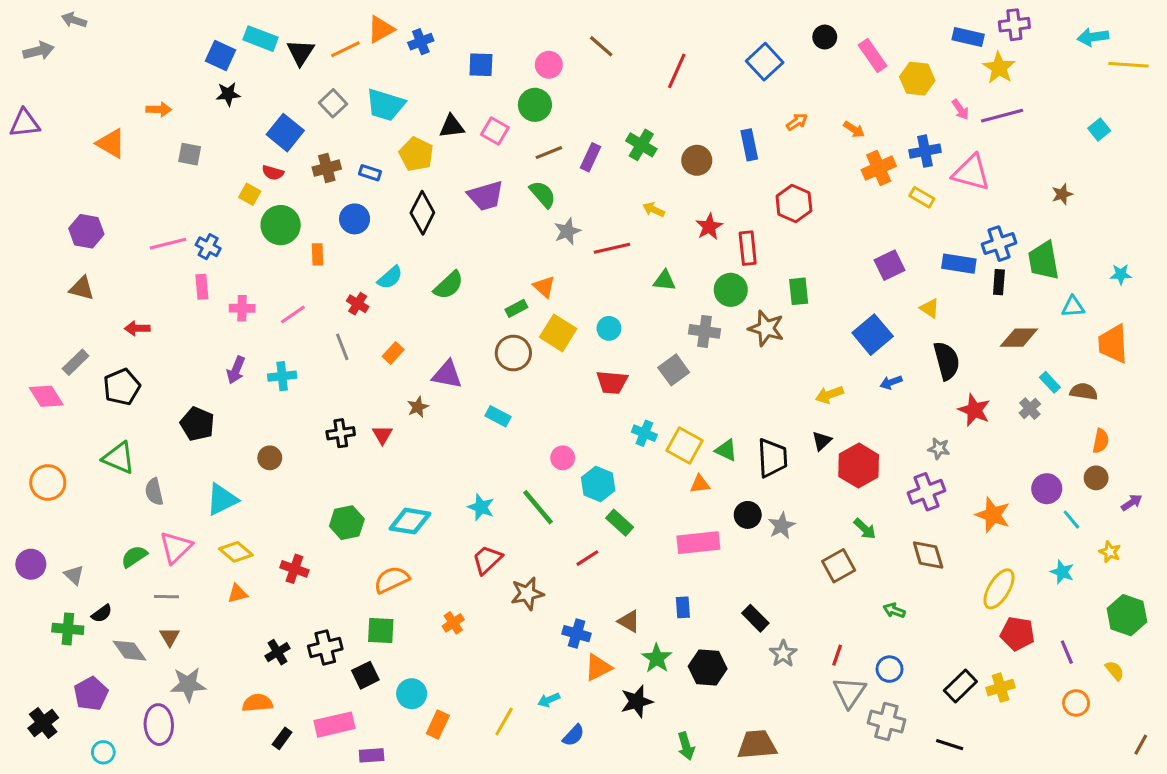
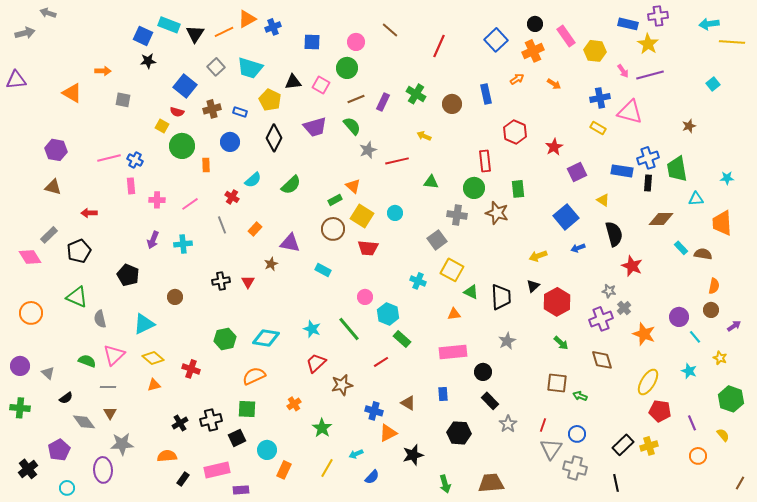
orange cross: (879, 168) -> (533, 51), moved
red star: (709, 227) -> (554, 147), moved
red trapezoid: (612, 382) -> (368, 248), moved
gray cross: (1030, 409) -> (624, 308), moved
yellow square: (684, 446) -> (452, 270), moved
black circle: (748, 515) -> (483, 372), moved
green semicircle: (134, 557) -> (87, 361), turned 54
brown square: (839, 566) -> (557, 383), moved, turned 35
green cross: (68, 629) -> (20, 408), moved
green star: (657, 658) -> (322, 428), moved
black line: (950, 745) -> (616, 483), turned 60

